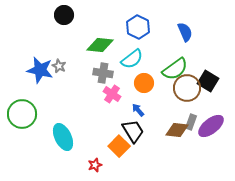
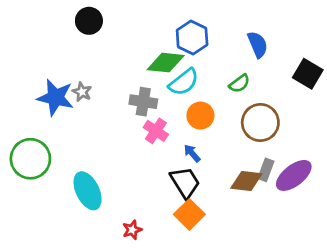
green diamond: (100, 45) -> (166, 63), moved
green semicircle: (175, 69) -> (239, 83), moved, size x0.6
black square: (208, 81) -> (308, 74), moved
orange square: (119, 146) -> (189, 214), moved

